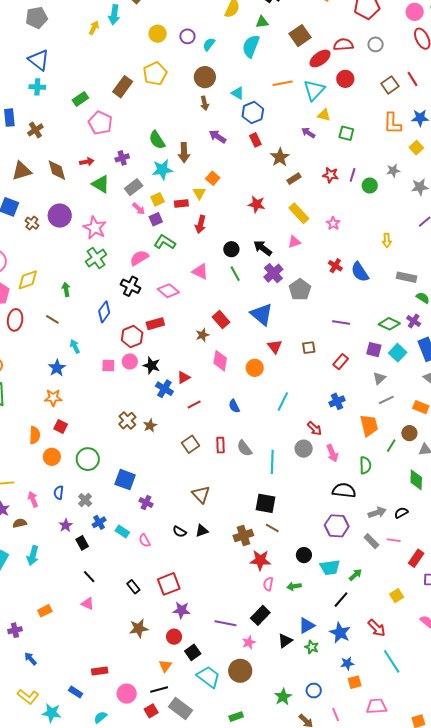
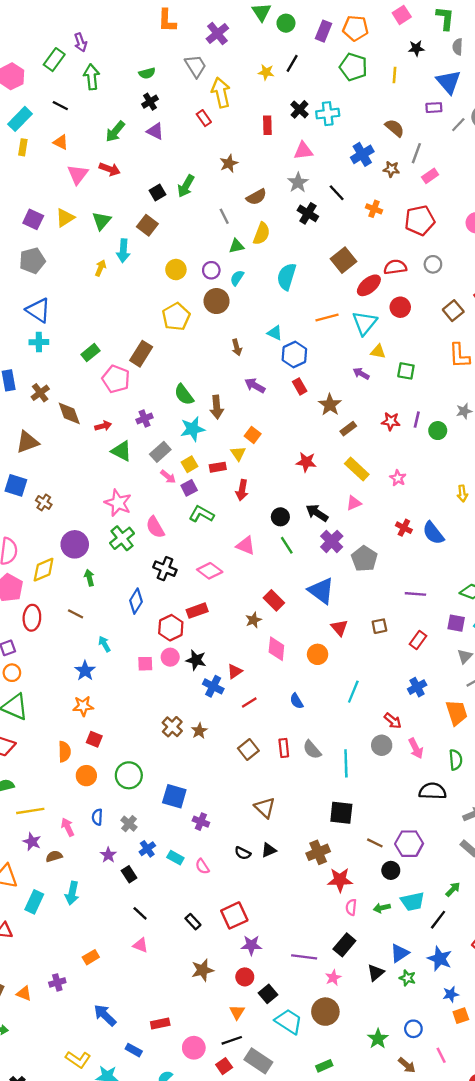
green triangle: (262, 22) -> (237, 246), moved
brown circle: (205, 77) -> (217, 301), moved
brown rectangle: (123, 87) -> (141, 354), moved
brown diamond: (57, 170) -> (69, 413), moved
purple circle: (60, 216) -> (75, 544), moved
pink semicircle: (139, 258) -> (155, 527), moved, turned -84
purple hexagon: (337, 526) -> (409, 844), moved
brown line: (272, 528) -> (375, 843), moved
cyan trapezoid: (330, 567) -> (413, 901), moved
blue arrow: (30, 659) -> (105, 1015), moved, size x1.5

